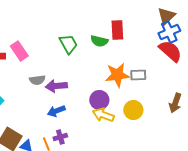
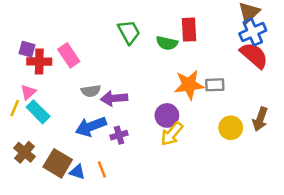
green trapezoid: (68, 44) -> (129, 32), moved
yellow circle: (133, 110) -> (231, 128), moved
blue arrow: (56, 111) -> (91, 127), moved, size x1.4
yellow arrow: (103, 115) -> (172, 134), turned -70
purple cross: (60, 137) -> (119, 135), moved

